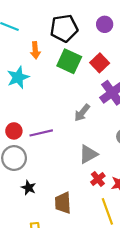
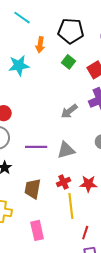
green square: (69, 61) -> (68, 62), size x0.6
purple line: (41, 133) -> (36, 147), moved
red cross: (98, 179) -> (63, 182), moved

